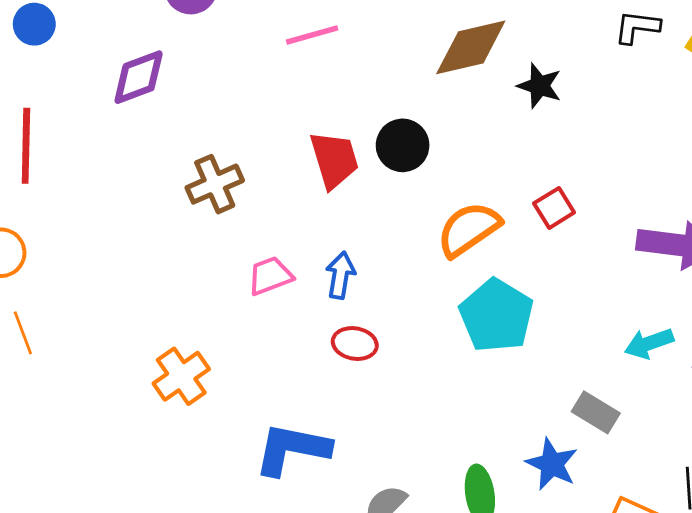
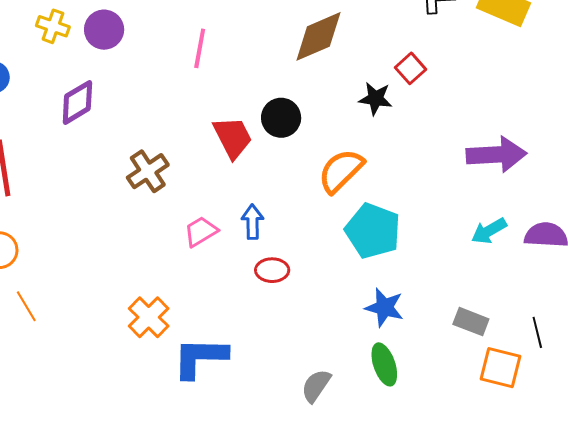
pink line: (312, 35) -> (200, 48), turned -54
black star: (539, 86) -> (375, 99), moved
red square: (554, 208) -> (411, 68), moved
gray rectangle: (596, 412) -> (471, 322), moved
blue L-shape: (292, 449) -> (200, 358), moved
blue star: (552, 464) -> (384, 307), moved

